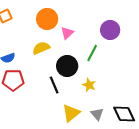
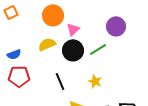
green line: (92, 53) -> (98, 49), turned 30
black circle: (67, 66) -> (73, 50), moved

